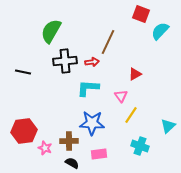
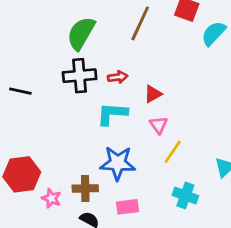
green semicircle: (51, 31) -> (81, 33), moved
brown line: (108, 42) -> (140, 23), moved
red triangle: (135, 74) -> (153, 94), moved

